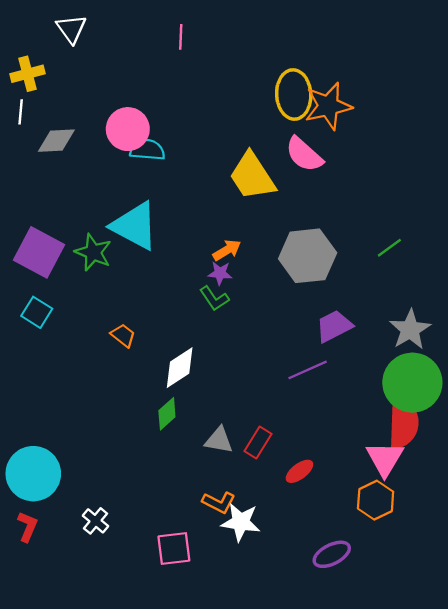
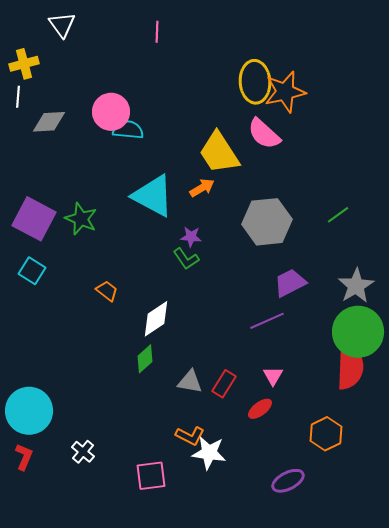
cyan triangle: (135, 226) -> (153, 196), moved
orange arrow: (227, 250) -> (202, 188), moved
pink triangle: (385, 459) -> (273, 376), moved, size x0.6

